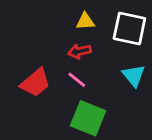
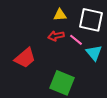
pink line: (77, 80) -> (76, 40), moved

